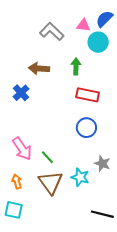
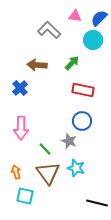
pink triangle: (83, 25) -> (75, 16), moved
green arrow: (76, 66) -> (72, 63), turned 42
pink arrow: (22, 149) -> (21, 128), moved, turned 35
gray star: (102, 164) -> (69, 141), moved
cyan square: (14, 210) -> (25, 196), moved

